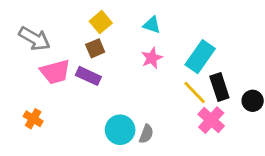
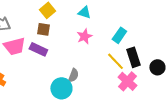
brown square: (95, 48) -> (43, 29), turned 32
cyan rectangle: (200, 57) -> (119, 35), size x0.7
gray semicircle: (146, 134) -> (73, 75), moved

